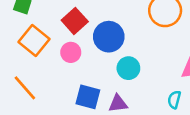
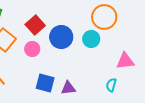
cyan circle: (128, 68) -> (91, 39), moved

